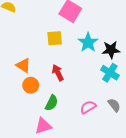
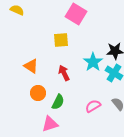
cyan star: (88, 42) -> (93, 62), moved
orange circle: (31, 85) -> (38, 93), moved

